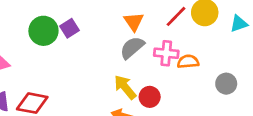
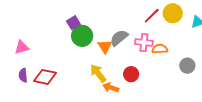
orange triangle: (134, 22) -> (105, 46), moved
green circle: (43, 31) -> (82, 36), moved
yellow arrow: (125, 87) -> (98, 73), moved

